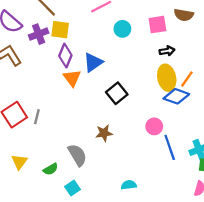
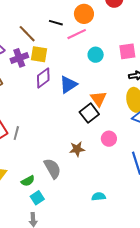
purple diamond: (65, 56) -> (43, 78), turned 30
orange triangle: (72, 78) -> (98, 99), moved
pink circle: (154, 126) -> (109, 139), moved
cyan square: (72, 188) -> (37, 198), moved

